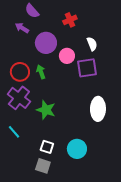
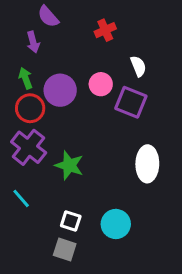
purple arrow: (22, 28) -> (33, 42), turned -136
purple circle: (46, 43) -> (60, 90), moved
purple square: (87, 68) -> (131, 102), turned 30
green arrow: (41, 72) -> (26, 78), moved

